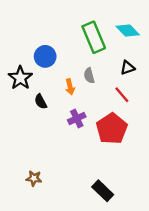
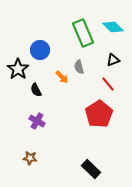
orange arrow: (70, 87) -> (62, 77), turned -32
purple cross: (77, 118) -> (37, 121), moved, turned -35

